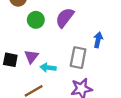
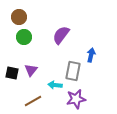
green circle: (36, 20) -> (24, 37), moved
cyan arrow: (48, 68) -> (55, 85), moved

